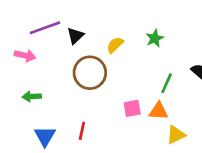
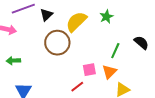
yellow semicircle: (115, 45) -> (76, 22), size x1.6
orange triangle: (159, 111) -> (109, 72), turned -49
red line: (82, 131) -> (77, 87), moved, turned 40

